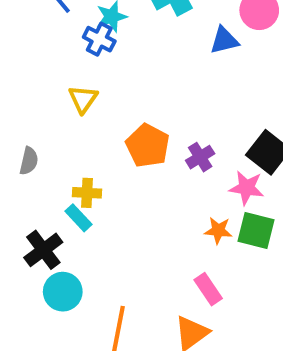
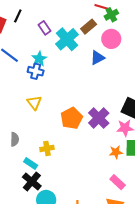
orange pentagon: (148, 146) -> (72, 118), turned 30
purple cross: (200, 157) -> (99, 118), size x1.5
cyan rectangle: (78, 218) -> (31, 164), moved

